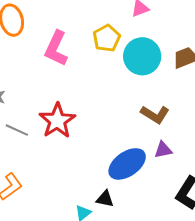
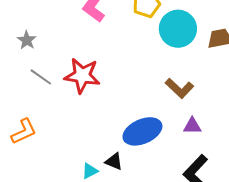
red star: (57, 121) -> (82, 75), turned 30
purple triangle: (163, 150) -> (192, 126), moved

